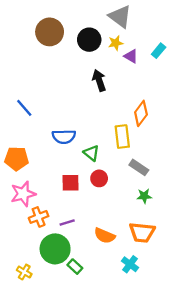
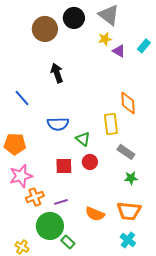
black circle: (89, 40) -> (74, 18), moved
black arrow: (99, 80) -> (57, 73), moved
orange diamond: (141, 113) -> (128, 103), turned -40
cyan cross: (130, 264) -> (128, 240), moved

